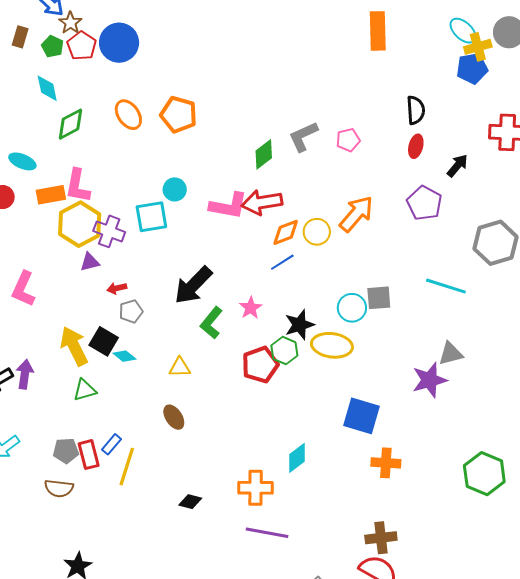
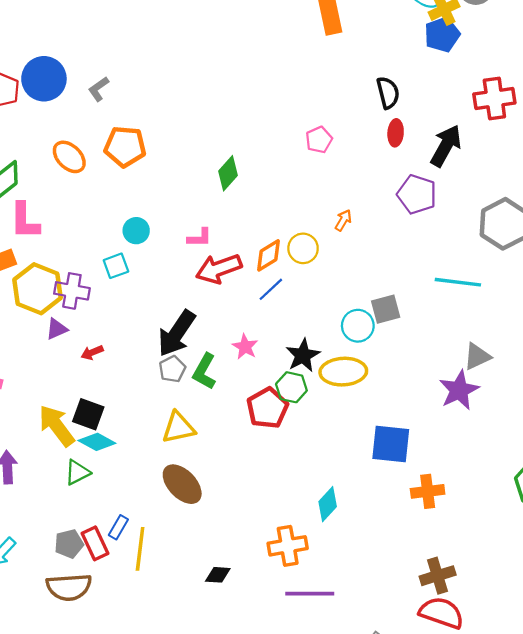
gray L-shape: (303, 136) -> (99, 89), moved, size x0.7
black arrow: (457, 166) -> (446, 146), size x1.5
pink L-shape: (78, 186) -> (25, 221), moved
red arrow: (262, 202) -> (219, 269), moved
pink L-shape: (229, 206) -> (199, 238), size x0.6
orange arrow: (356, 214) -> (343, 220), size x0.5
cyan square: (151, 217) -> (116, 266), size x0.7
gray pentagon: (131, 311) -> (172, 369), moved
cyan diamond: (124, 356) -> (97, 442), moved, size x1.4
yellow triangle: (180, 367) -> (178, 428), size x1.4
brown ellipse: (174, 417) -> (182, 484), size x1.5
brown semicircle: (59, 488) -> (69, 587), size x1.4

